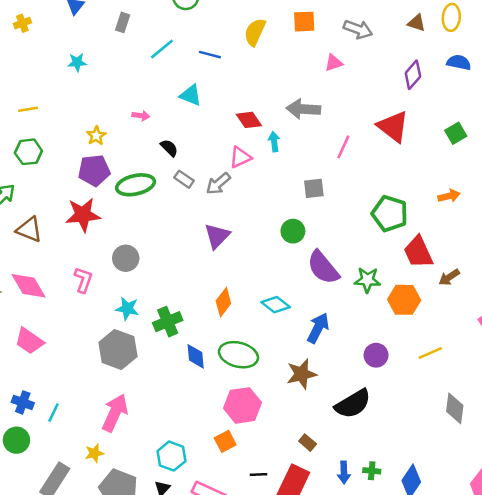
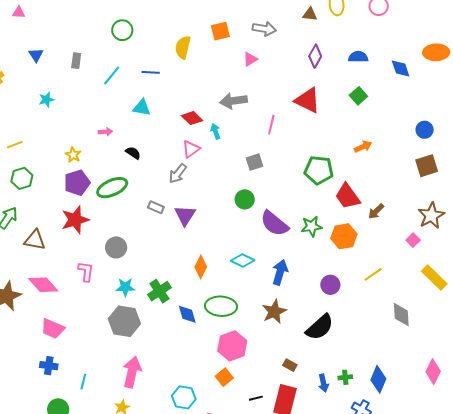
blue semicircle: (459, 62) -> (358, 57), moved
gray rectangle: (184, 179) -> (156, 207), moved
blue cross: (23, 402) -> (49, 366), moved

